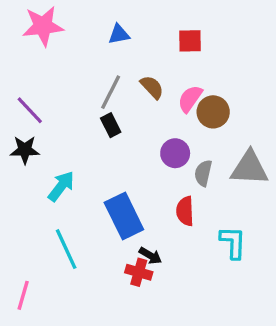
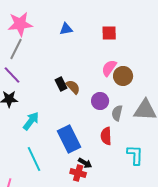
brown semicircle: (152, 87) -> (73, 87), moved
gray line: (111, 92) -> (16, 49), moved

